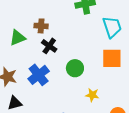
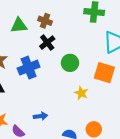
green circle: (75, 68) -> (70, 63), moved
yellow star: (92, 95) -> (81, 93), moved

